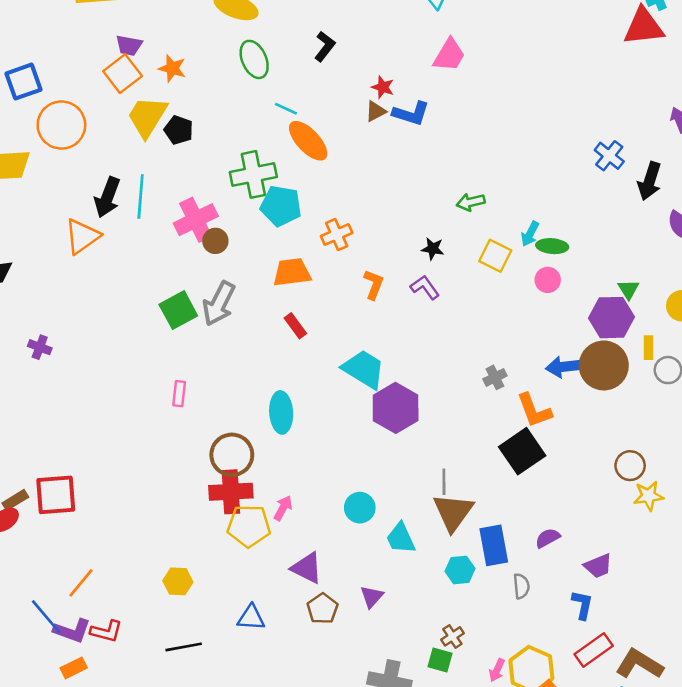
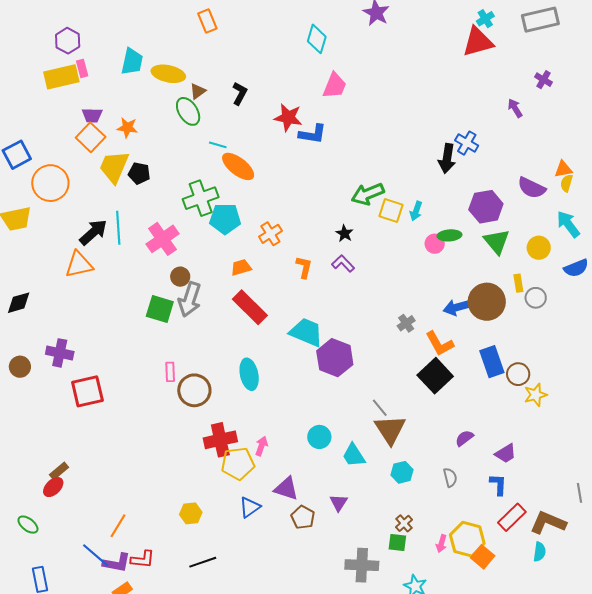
red star: (383, 87) -> (288, 117), size x1.6
brown triangle: (376, 111) -> (198, 91), moved
black arrow: (650, 181) -> (447, 158), moved
black arrow: (107, 197) -> (93, 232), turned -144
green arrow: (471, 202) -> (368, 194), size x1.5
orange triangle: (82, 236) -> (79, 265), turned 32
brown circle: (215, 241) -> (180, 277), moved
green ellipse: (552, 246) -> (449, 235), moved
black star: (433, 249) -> (344, 233), turned 30
yellow square: (495, 256) -> (391, 211), moved
orange trapezoid: (292, 272) -> (241, 267), size x0.7
green triangle: (628, 289) -> (497, 242), size x1.6
green square: (178, 310) -> (160, 309), turned -36
purple hexagon: (611, 318) -> (486, 207), moved
red rectangle: (295, 326) -> (250, 307), size x1.8
purple cross: (40, 347) -> (60, 353), size x1.5
brown circle: (232, 455) -> (194, 390), moved
gray line: (444, 482) -> (380, 408), turned -30
red square: (56, 495) -> (87, 391), moved
blue rectangle: (494, 545) -> (492, 362), moved
blue triangle: (251, 618) -> (250, 507), moved, turned -30

